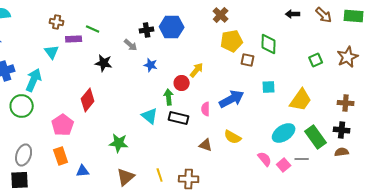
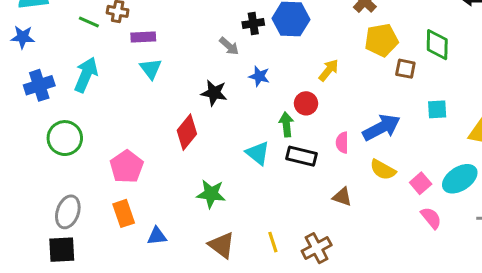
green line: (93, 29) -> (89, 22), moved
cyan triangle: (52, 52) -> (151, 69), moved
black star: (104, 63) -> (214, 93), moved
yellow arrow: (197, 70) -> (329, 70), moved
cyan arrow: (34, 80) -> (86, 75), moved
red diamond: (88, 100) -> (187, 132), moved
yellow semicircle: (233, 137) -> (383, 170), moved
pink square: (284, 165) -> (421, 183), moved
brown triangle: (126, 177) -> (222, 245), turned -42
brown cross: (189, 179) -> (317, 248), turned -30

